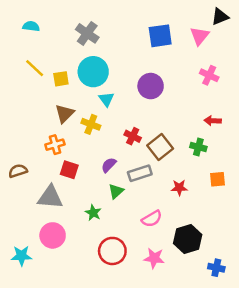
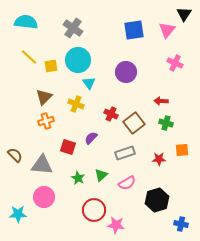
black triangle: (220, 17) -> (184, 14), turned -35
cyan semicircle: (31, 26) -> (26, 22), size x1.6
brown triangle: (65, 114) -> (44, 97), moved
red arrow: (213, 121) -> (161, 101), moved
red square: (69, 170) -> (68, 147), moved
brown semicircle: (18, 171) -> (15, 155), moved, turned 63
gray rectangle: (140, 173) -> (125, 153), moved
red star: (179, 188) -> (159, 159), moved
green triangle: (116, 191) -> (101, 175), moved
pink star: (154, 258) -> (116, 225), moved

